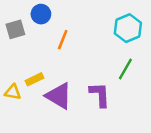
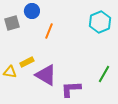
green line: (125, 69) -> (104, 74), moved
purple L-shape: (100, 95) -> (71, 89), moved, turned -90

